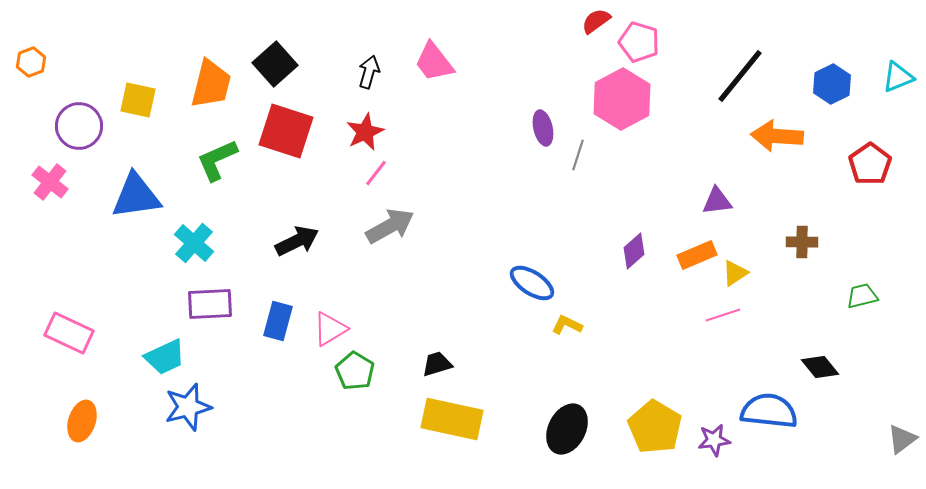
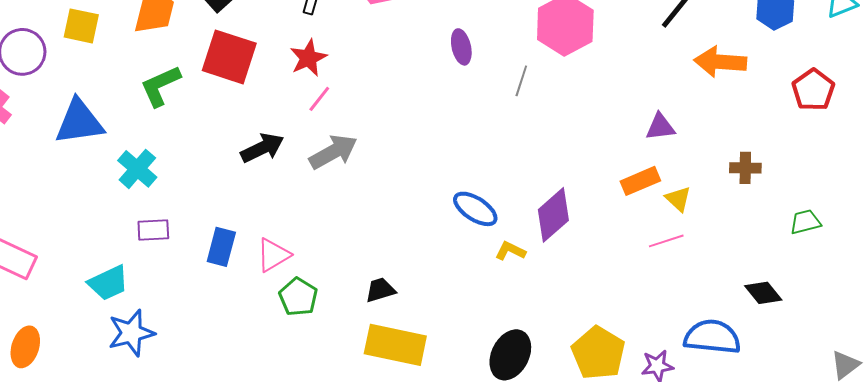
purple ellipse: (543, 128) -> (461, 47), moved
black arrow: (297, 241) -> (262, 148), moved
purple diamond: (634, 251) -> (553, 215), moved, size x1.5
yellow triangle: (735, 273) -> (678, 199), turned -44
purple rectangle: (210, 304) -> (153, 230), size x0.7

